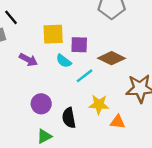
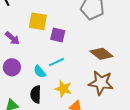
brown diamond: (111, 58) -> (101, 54), moved
cyan semicircle: (64, 61) -> (40, 72), moved
purple circle: (41, 104) -> (12, 67), moved

